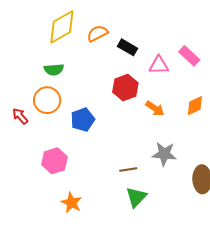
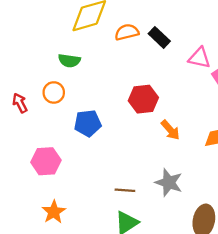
black rectangle: (127, 47) -> (159, 37), moved
pink triangle: (159, 65) -> (199, 58), moved
orange circle: (47, 100) -> (54, 92), size x0.7

